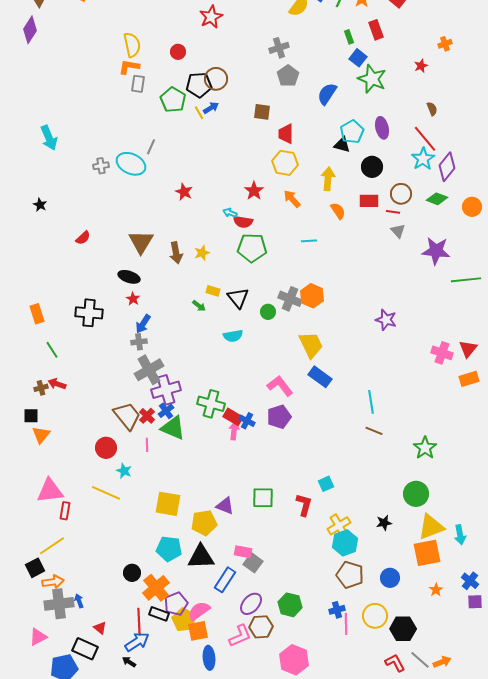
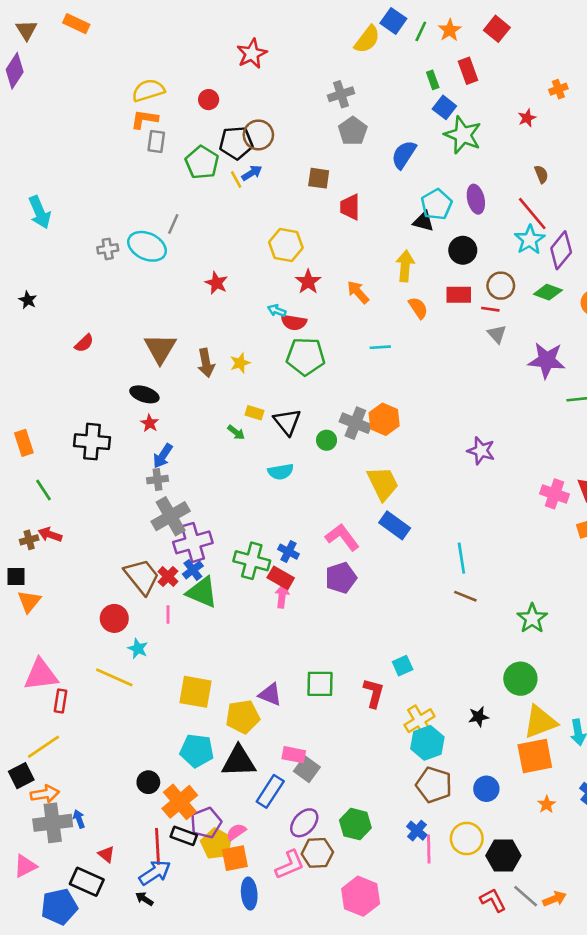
yellow semicircle: (132, 45) -> (148, 90), turned -95
yellow hexagon: (285, 163) -> (286, 245), moved
blue cross: (247, 421) -> (289, 552), moved
blue cross: (337, 610) -> (417, 831), turned -35
pink semicircle: (199, 611) -> (236, 832), size x0.7

